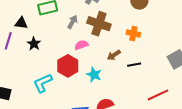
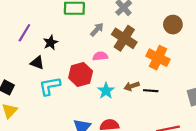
black triangle: (21, 23) -> (37, 63), moved
orange cross: (133, 34) -> (158, 58), size x1.5
brown arrow: (114, 55) -> (132, 86), moved

